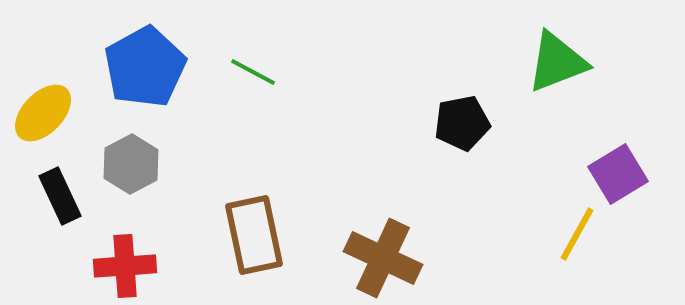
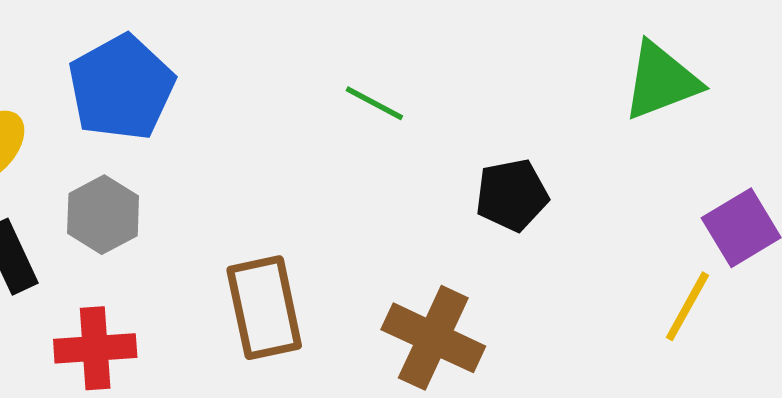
green line: (253, 72) -> (374, 103), moved
black pentagon: (462, 123) -> (512, 195), moved

